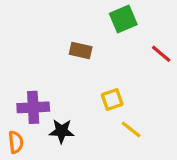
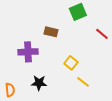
yellow square: (112, 100) -> (71, 63), turned -32
purple cross: (33, 107) -> (28, 52), moved

